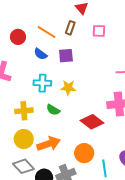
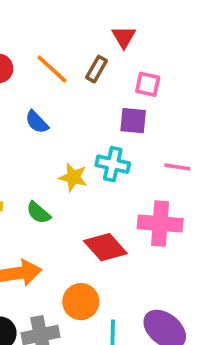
blue semicircle: (40, 54) -> (37, 122), moved
purple square: (66, 56) -> (133, 121), moved
cyan cross: (42, 83) -> (113, 164), moved

